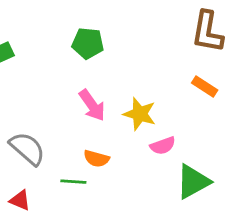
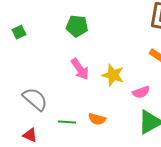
pink semicircle: (163, 146) -> (141, 92), moved
orange semicircle: (96, 159) -> (97, 119), moved

